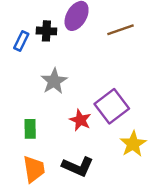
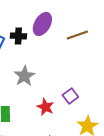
purple square: (112, 106) -> (70, 96), size x0.6

